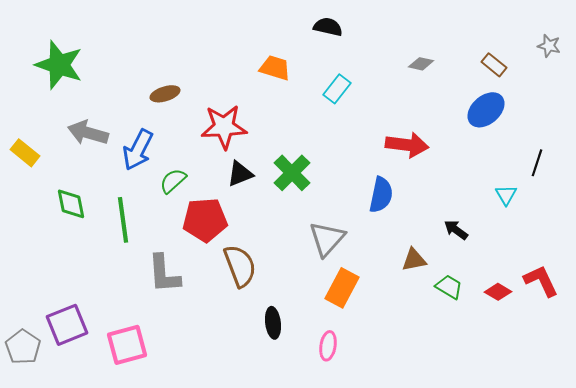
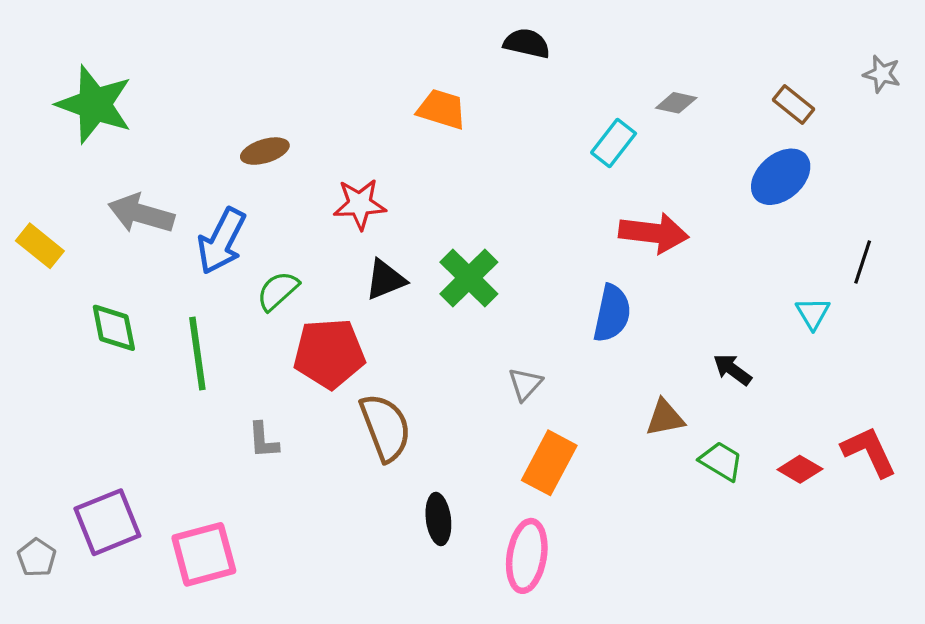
cyan rectangle: (337, 89) -> (614, 143), moved
red star: (224, 127) -> (360, 204), size x0.7
gray triangle: (327, 239) -> (525, 384), size x0.6
gray L-shape: (164, 274) -> (263, 440), size x0.6
pink ellipse: (328, 346) -> (527, 556), size x1.5
gray pentagon: (23, 347) -> (37, 558), size x0.7

